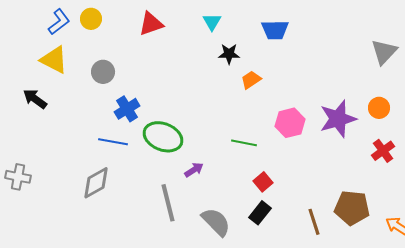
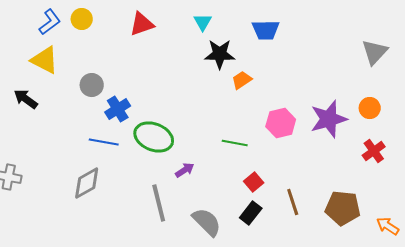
black star: (229, 54) -> (220, 54), size x1.4
gray circle: (103, 72) -> (92, 85), moved
brown line: (314, 222) -> (293, 202), moved

